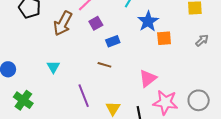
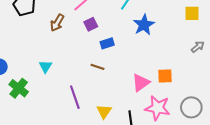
brown arrow: (63, 23) -> (57, 23), size x0.7
orange square: (164, 38) -> (165, 76), moved
green cross: (23, 100) -> (19, 88), moved

